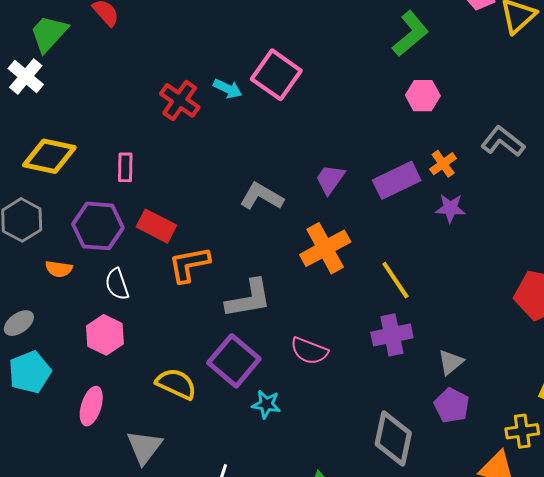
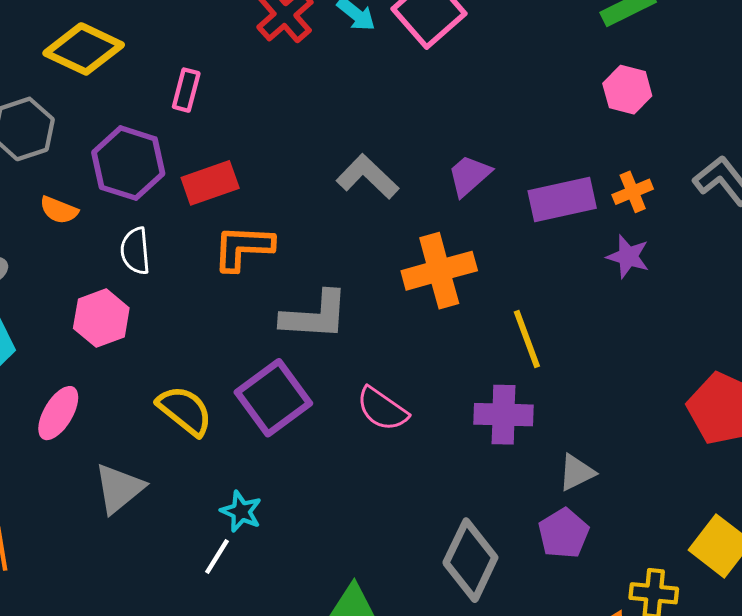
red rectangle: (156, 226) -> (210, 183), turned -60
cyan star: (266, 404) -> (241, 511), moved

